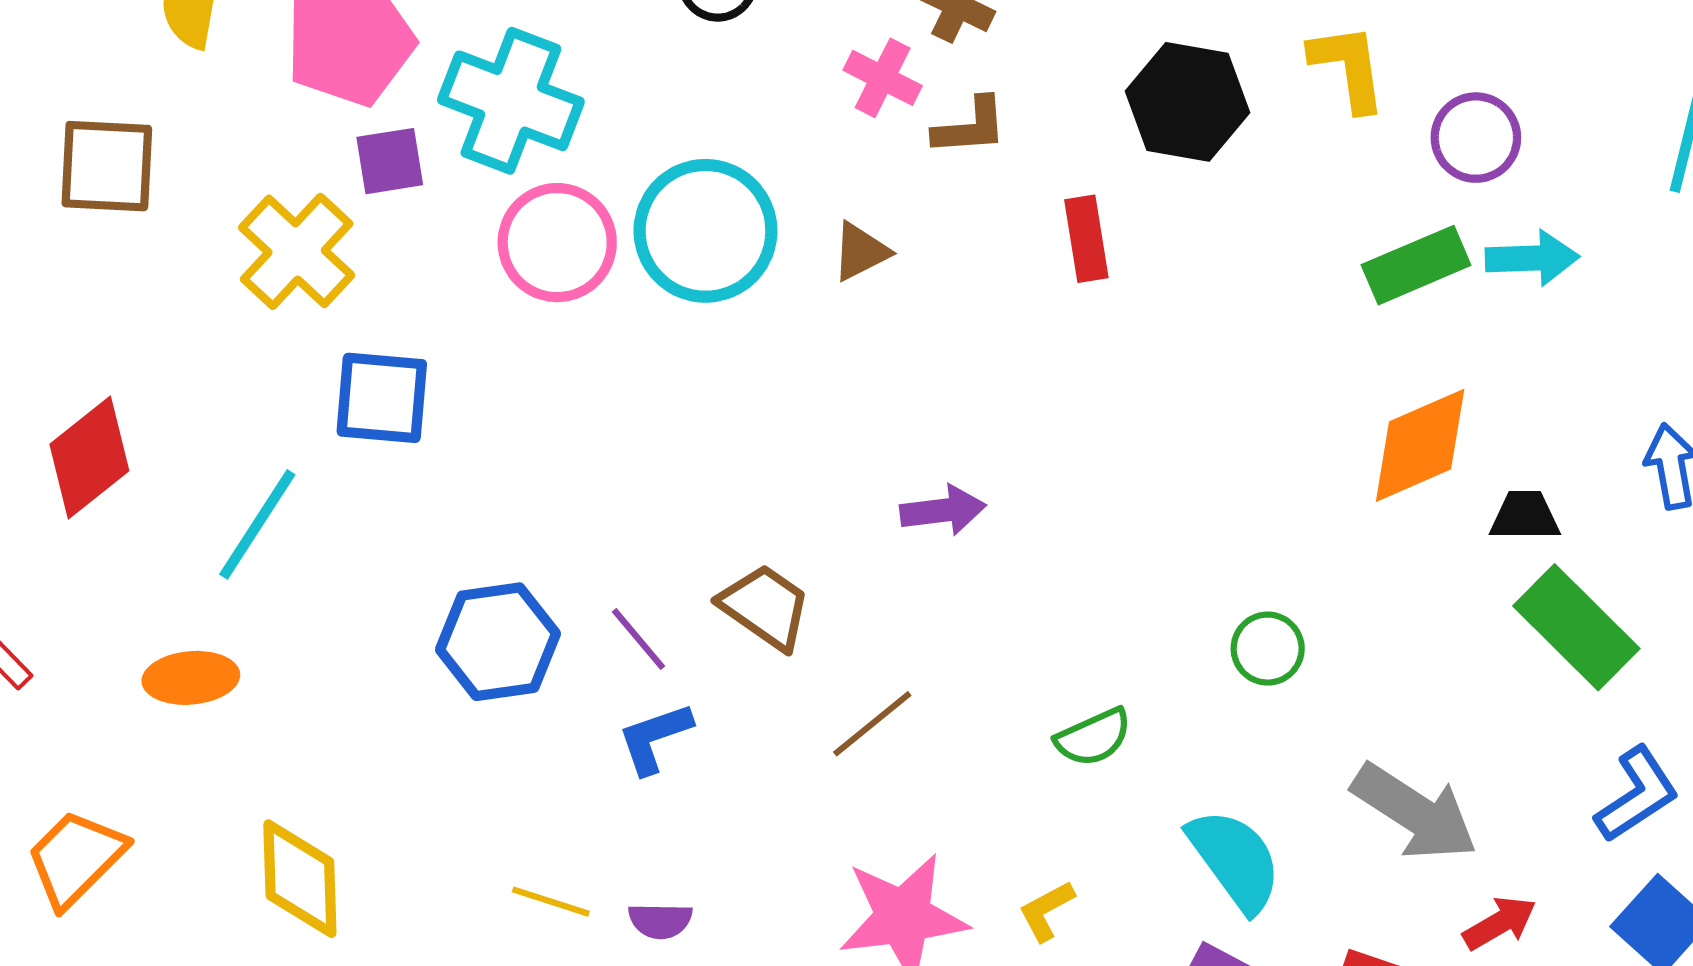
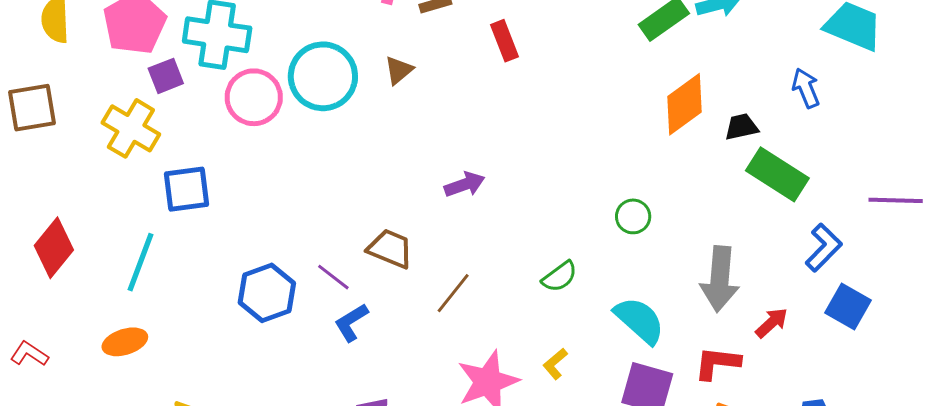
gray arrow: (1415, 812) -> (720, 279), turned 74

